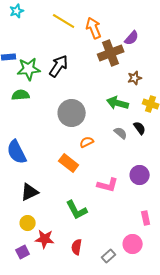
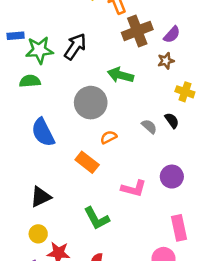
purple semicircle: (132, 38) -> (172, 35), moved
green arrow: (118, 103) -> (121, 75), moved
blue semicircle: (17, 152) -> (43, 132), moved
pink rectangle: (146, 218) -> (179, 228), size x1.5

